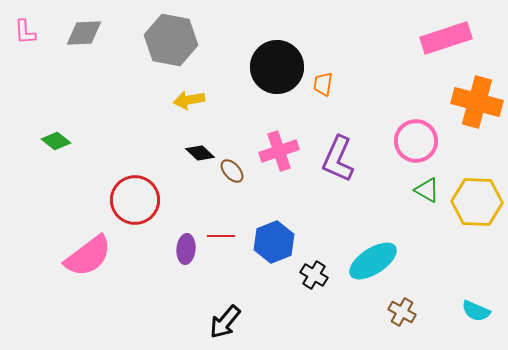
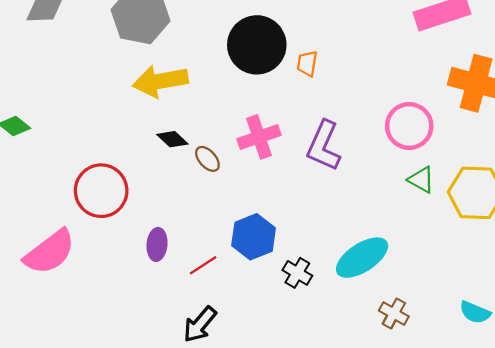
yellow arrow: (189, 100) -> (160, 81), size x1.6
red line: (221, 236) -> (203, 265), moved, turned -32

